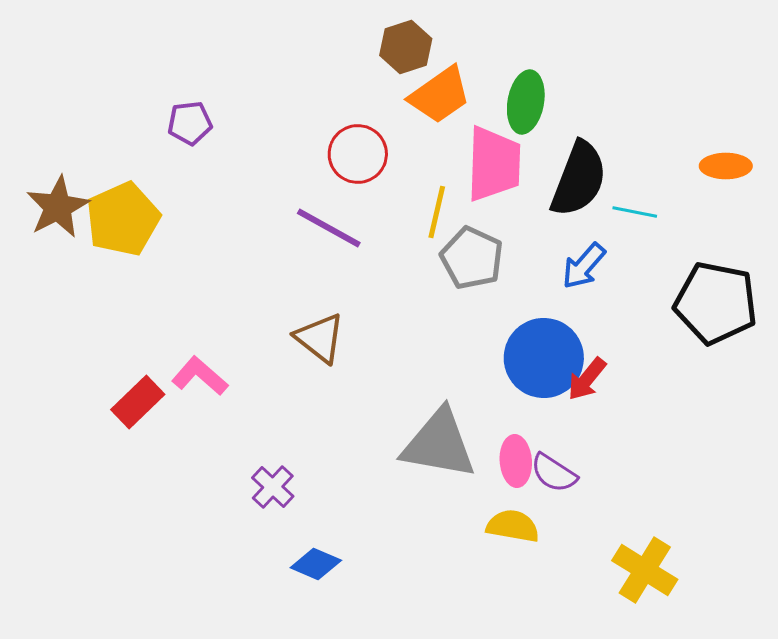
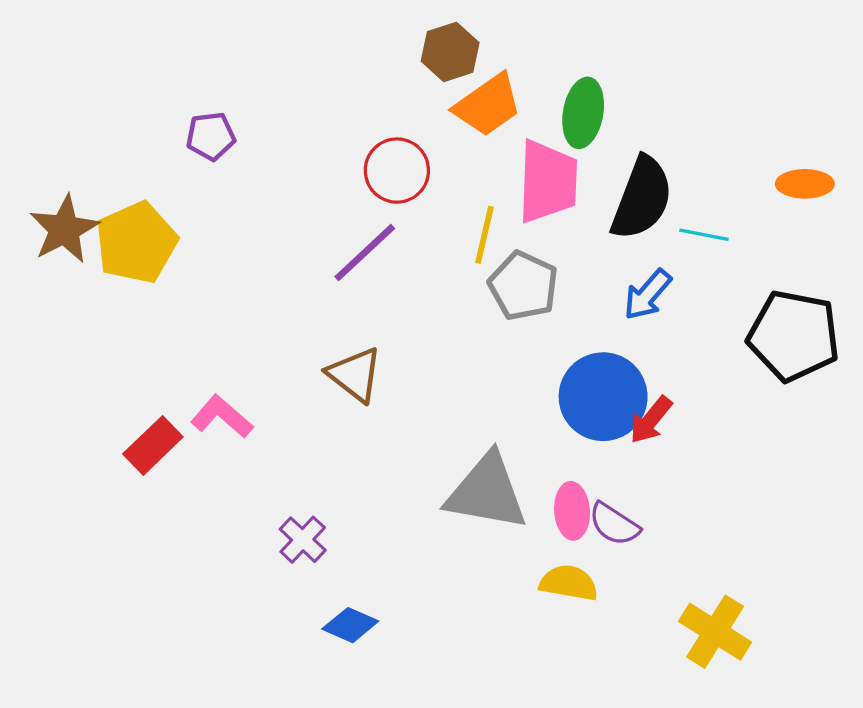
purple line: (329, 228) -> (365, 253), turned -72

